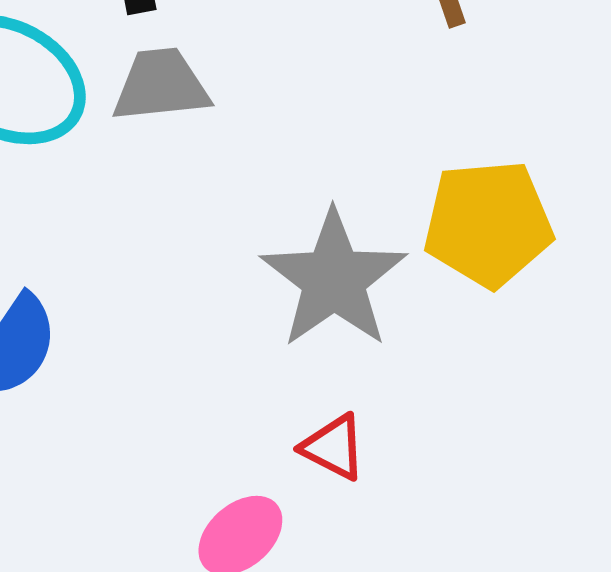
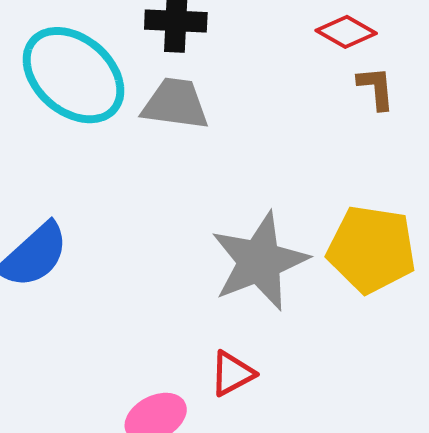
red triangle: (334, 447) -> (232, 374), turned 51

